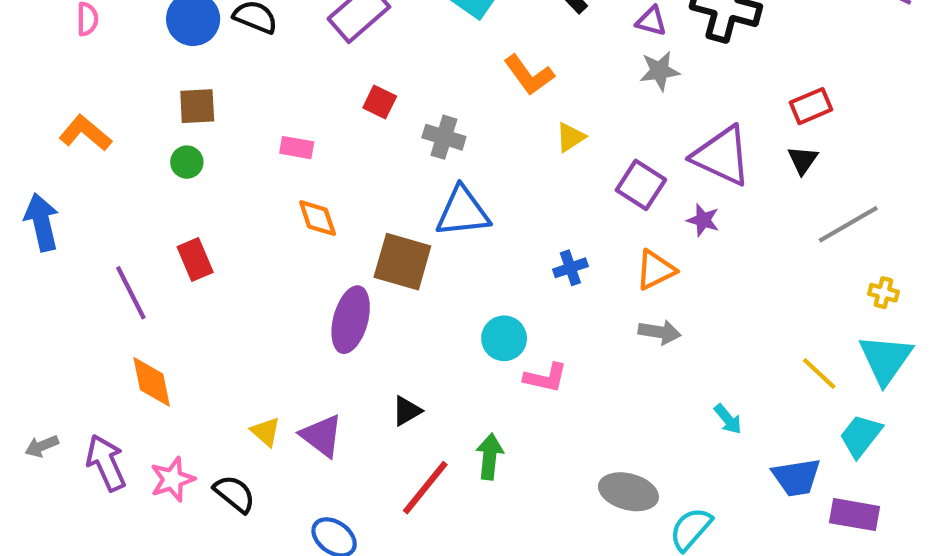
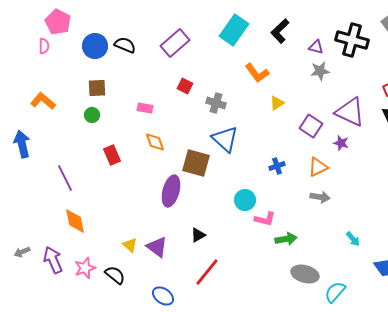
blue triangle: (463, 212) -> (225, 139), turned 48
red rectangle: (195, 260) -> (112, 155), moved
green arrow: (490, 456) -> (286, 239), moved, turned 75

